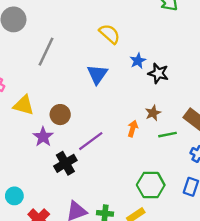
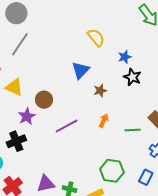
gray line: (46, 52) -> (20, 44), moved
blue star: (138, 61) -> (125, 57), moved
brown star: (153, 113) -> (100, 91), moved
black cross: (65, 163) -> (16, 141), moved

